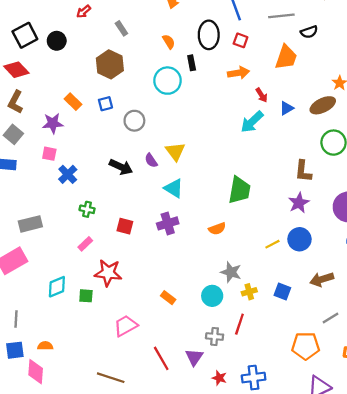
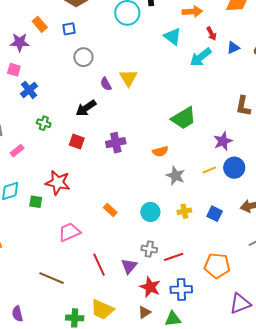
gray circle: (134, 121) -> (83, 57), moved
black arrow: (121, 167) -> (86, 108), moved, turned 115
cyan triangle: (174, 188) -> (173, 37), moved
green trapezoid: (239, 190) -> (184, 118), turned 44
purple star: (299, 203) -> (223, 141), moved
pink rectangle: (85, 244) -> (17, 151), moved
gray star: (231, 272) -> (176, 176), moved
red line: (239, 324) -> (174, 257), moved, turned 48
orange pentagon: (306, 346) -> (217, 266), moved
red star: (219, 378) -> (150, 287), size x1.5

